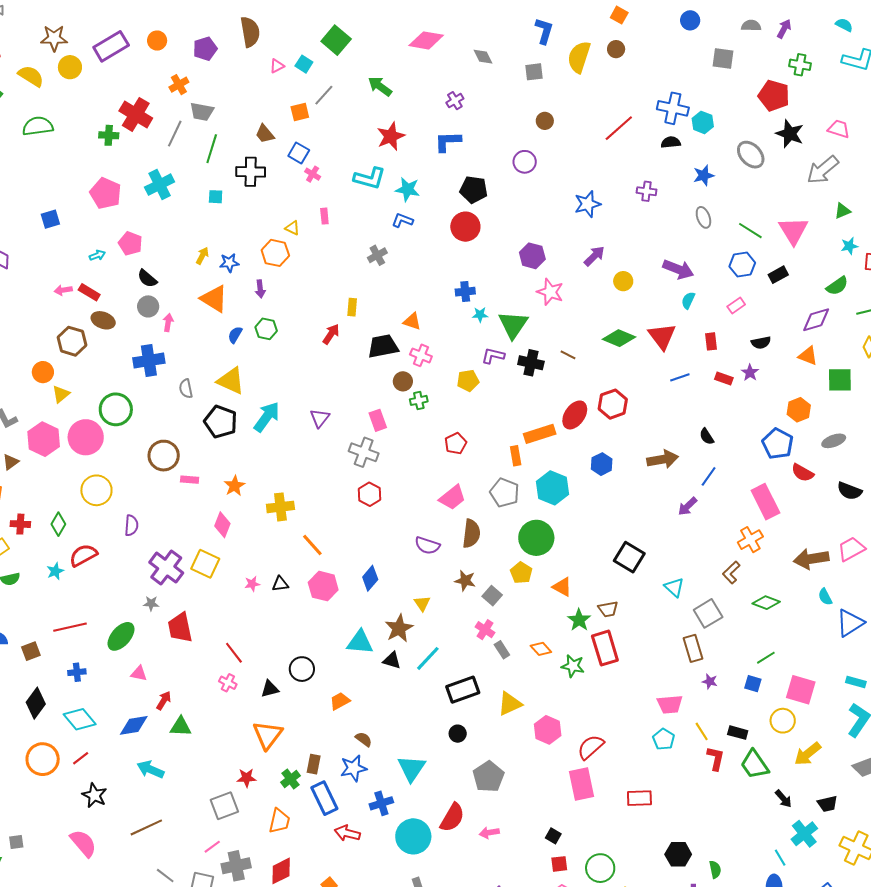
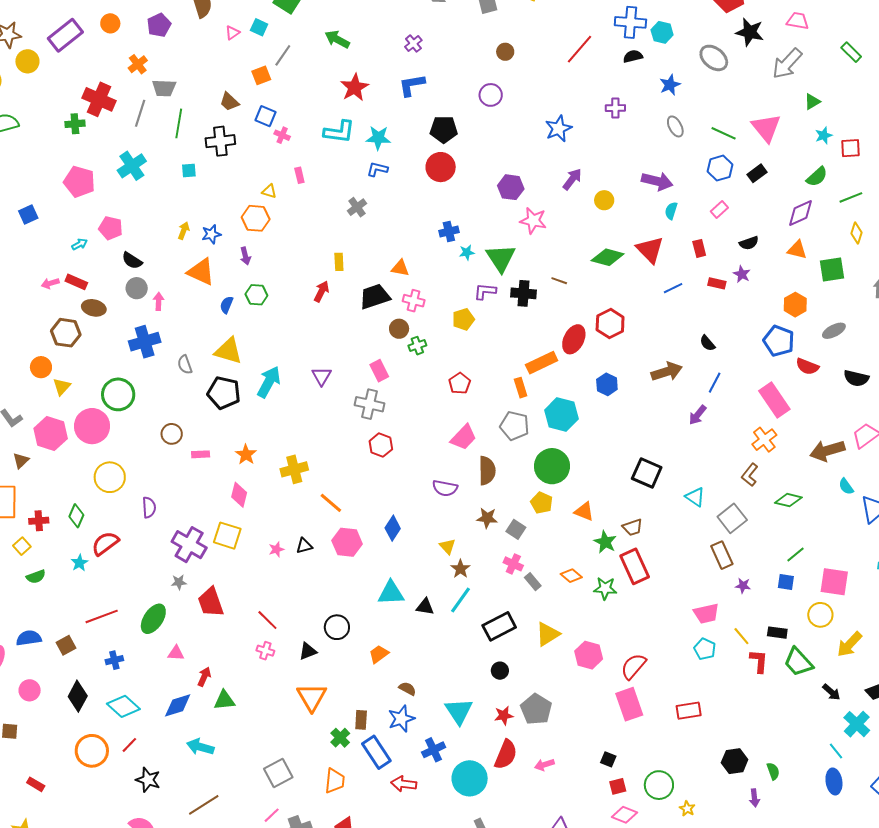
brown circle: (164, 456) -> (172, 434), size x0.7
brown star: (399, 628) -> (460, 569), moved, size x0.7
red star: (246, 778) -> (504, 715), moved

